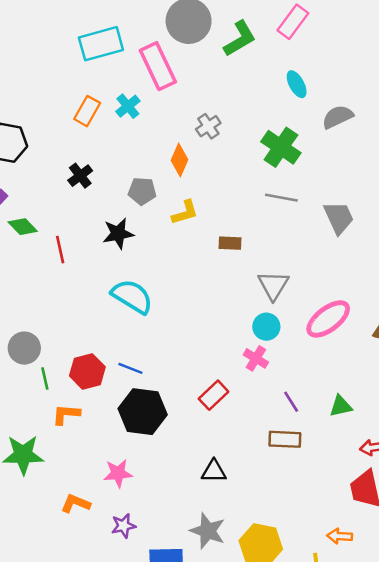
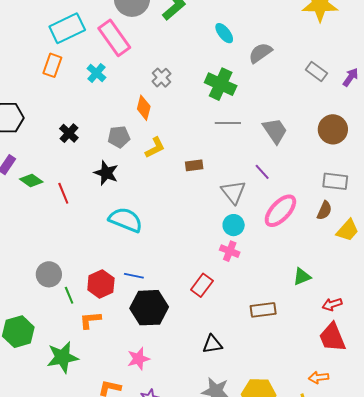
orange rectangle: (87, 111) -> (52, 65), moved
black star: (118, 234) -> (106, 173), turned -30
purple line: (291, 402) -> (262, 172), moved

